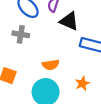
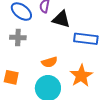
orange star: (82, 83) -> (81, 76), size x1.6

